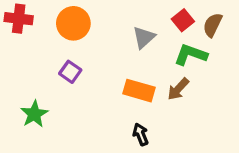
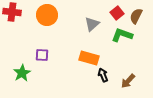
purple square: (70, 72) -> (42, 55), moved, turned -32
brown arrow: (178, 89) -> (128, 81), moved
black arrow: (141, 134) -> (103, 75), moved

